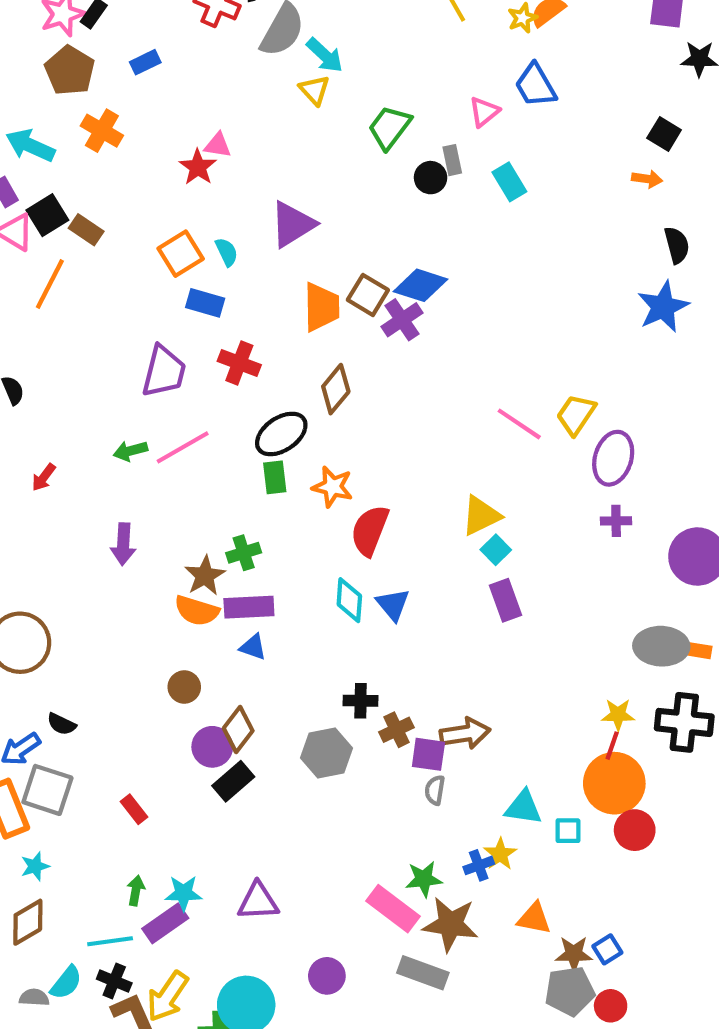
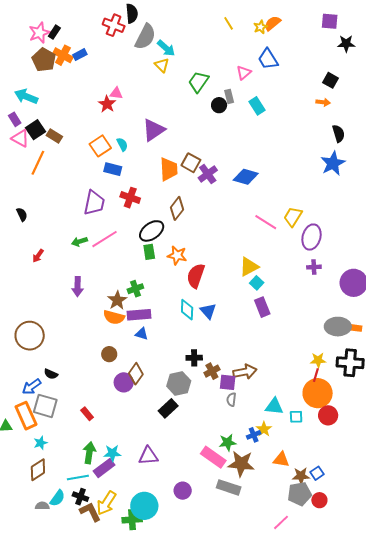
orange cross: (102, 131) -> (63, 55), moved
blue diamond: (421, 285) -> (246, 177), moved
black rectangle: (233, 781) -> (168, 408), moved
green arrow: (136, 891) -> (89, 453), size x1.5

